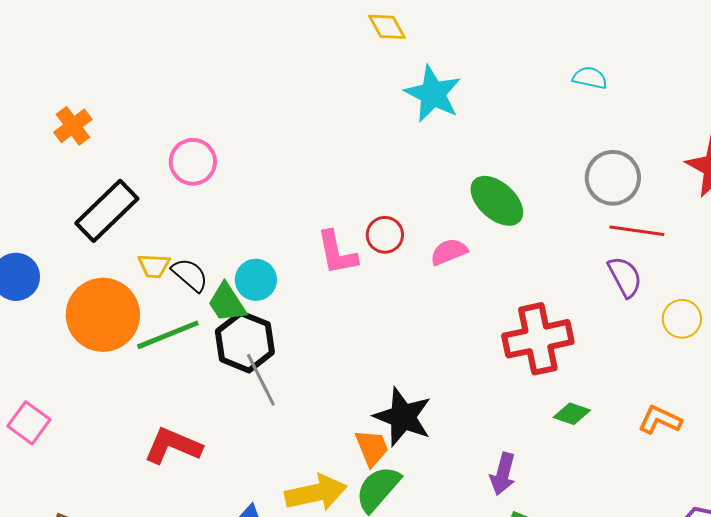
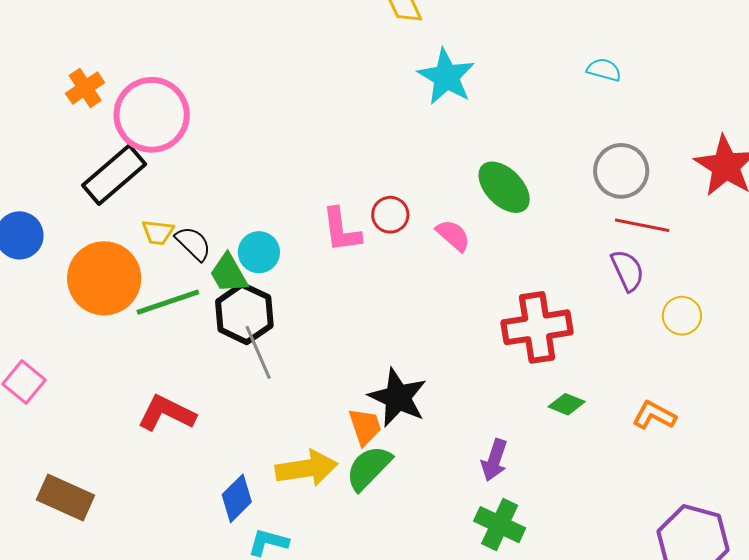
pink circle: (193, 162) -> (152, 115), moved, size x1.6
pink semicircle: (449, 252) -> (453, 235), turned 60

